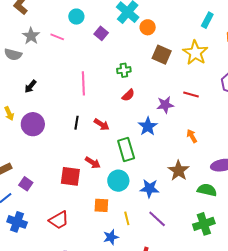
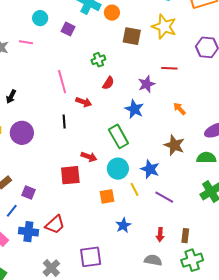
red arrow: (102, 124) -> (84, 102), moved
blue star: (150, 188) -> (150, 169), turned 30
yellow line: (127, 218) -> (135, 189), moved
red trapezoid: (59, 220) -> (55, 225), moved

